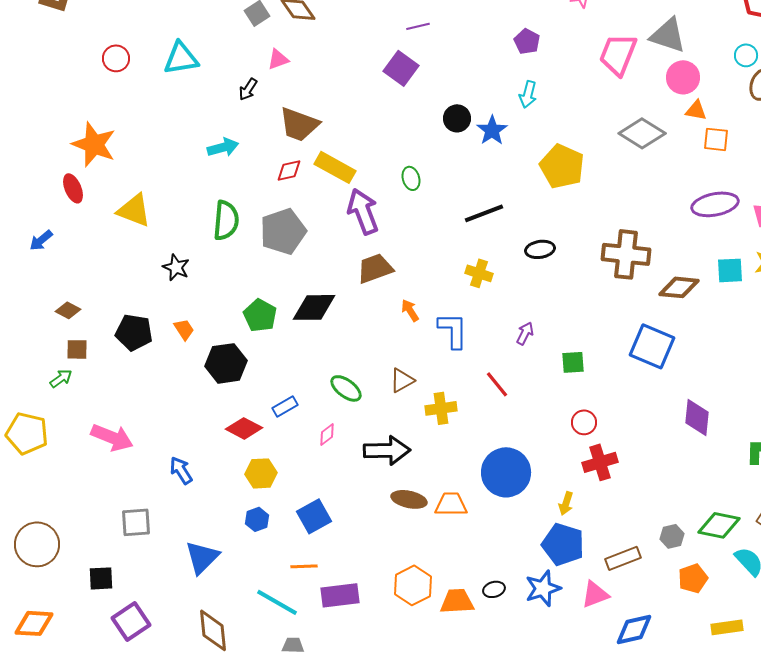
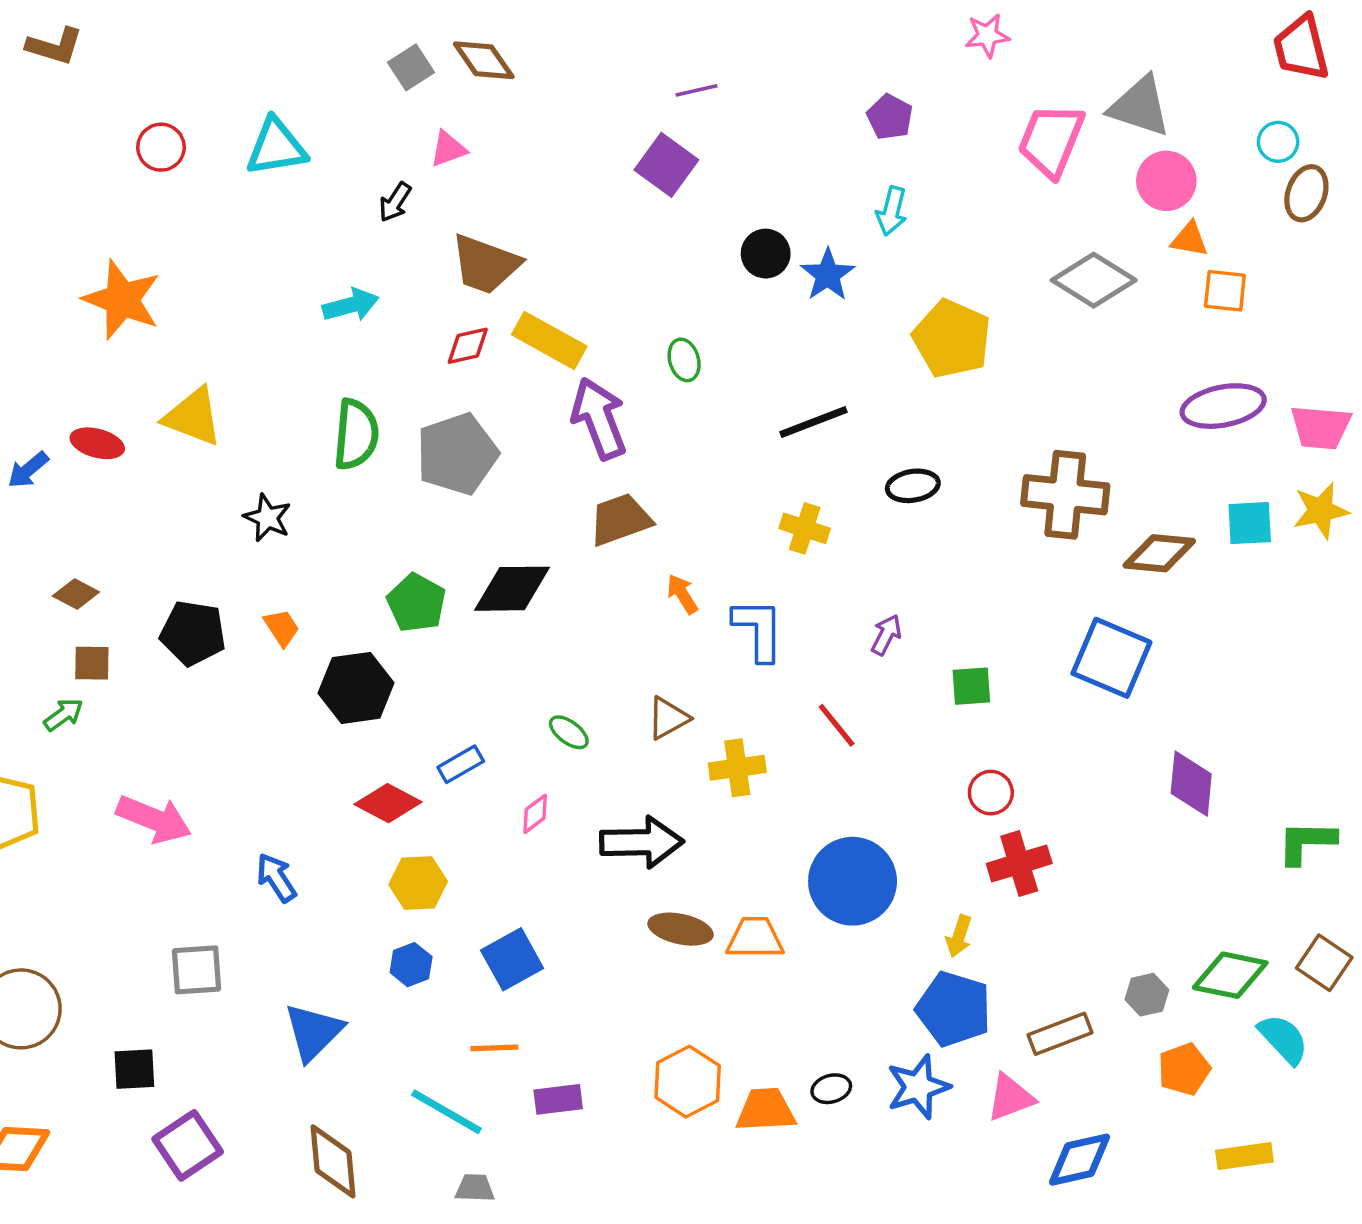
red ellipse: (73, 188) -> (97, 443), moved, turned -52
green ellipse: (346, 388) -> (569, 732), size x0.7
purple rectangle: (340, 595) -> (558, 1099), size x0.7

